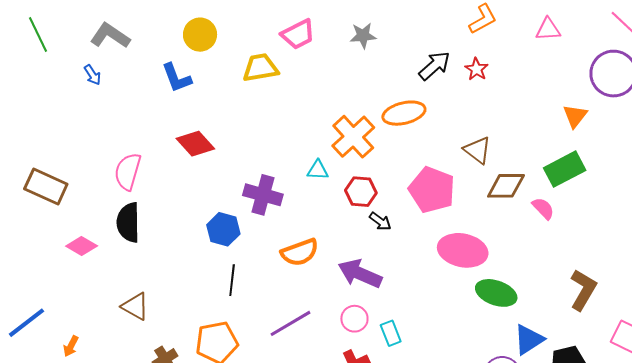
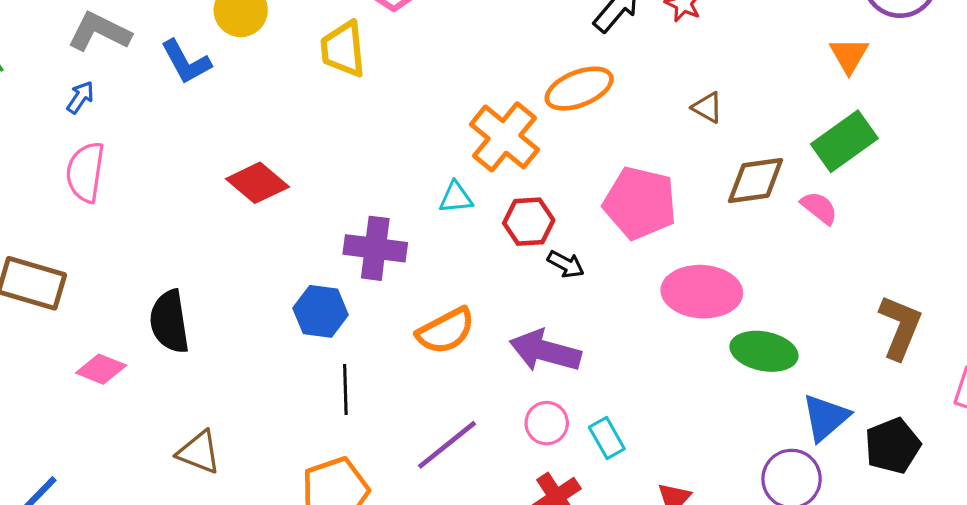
yellow trapezoid: (260, 68) -> (343, 49), turned -78
blue arrow: (92, 75) -> (80, 97), turned -105
blue L-shape: (177, 78) -> (186, 62), moved
brown triangle: (477, 150) -> (707, 107), moved, size x0.7
pink semicircle: (128, 171) -> (85, 172), moved

